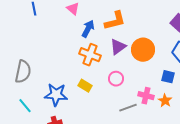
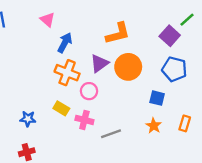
orange L-shape: (115, 21) -> (118, 33), moved
pink circle: (116, 79) -> (89, 91), moved
blue star: (56, 95) -> (28, 119), size x0.6
pink cross: (146, 96) -> (84, 120), moved

